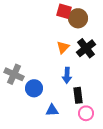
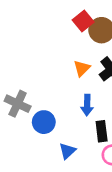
red square: (64, 11) -> (83, 21), turned 35
blue triangle: (52, 110) -> (67, 151), turned -40

